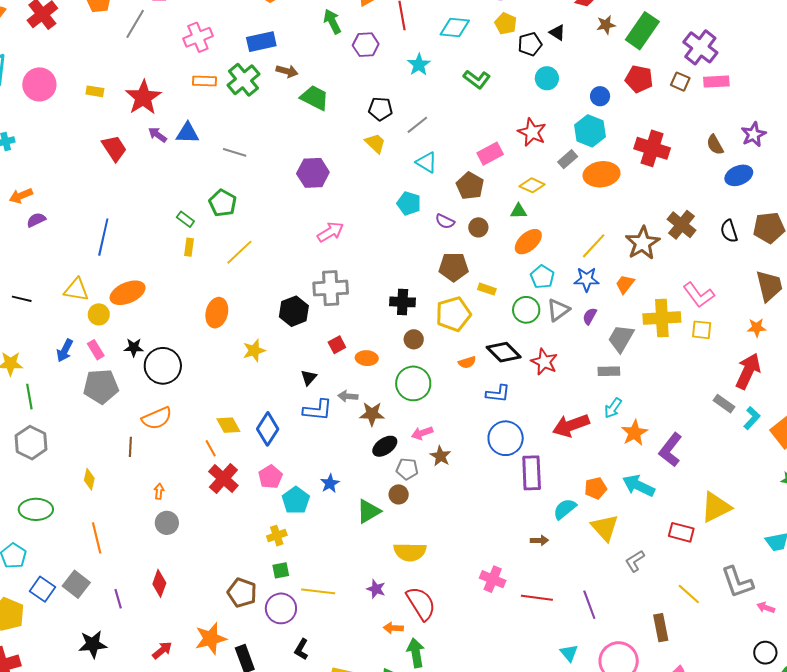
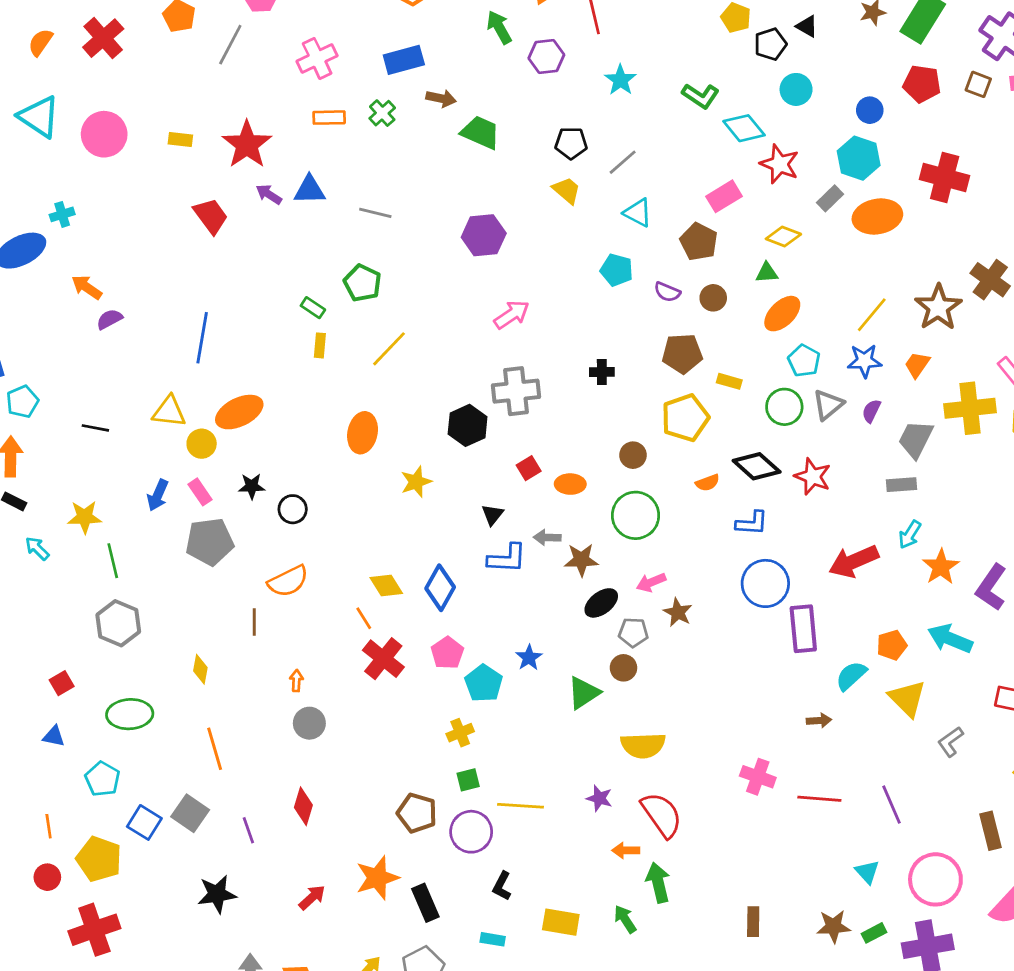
cyan diamond: (455, 27) -> (744, 128), moved, turned 48
green cross: (243, 80) -> (382, 113), size x0.6
orange arrow: (21, 196) -> (87, 287), turned 60
black cross: (403, 302) -> (602, 372), moved, size x0.7
black circle: (163, 366) -> (293, 509), size x0.6

